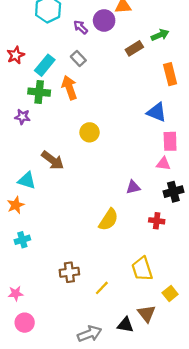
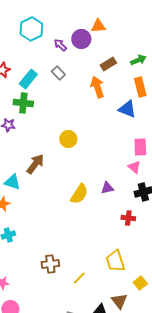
green arrow: (160, 35) -> (138, 60), moved
orange arrow: (69, 88) -> (97, 87), moved
blue triangle: (157, 112) -> (127, 109), moved
brown arrow: (53, 160) -> (35, 164), turned -90
pink triangle: (163, 164) -> (134, 167), turned 32
yellow semicircle: (109, 220) -> (79, 194), moved

